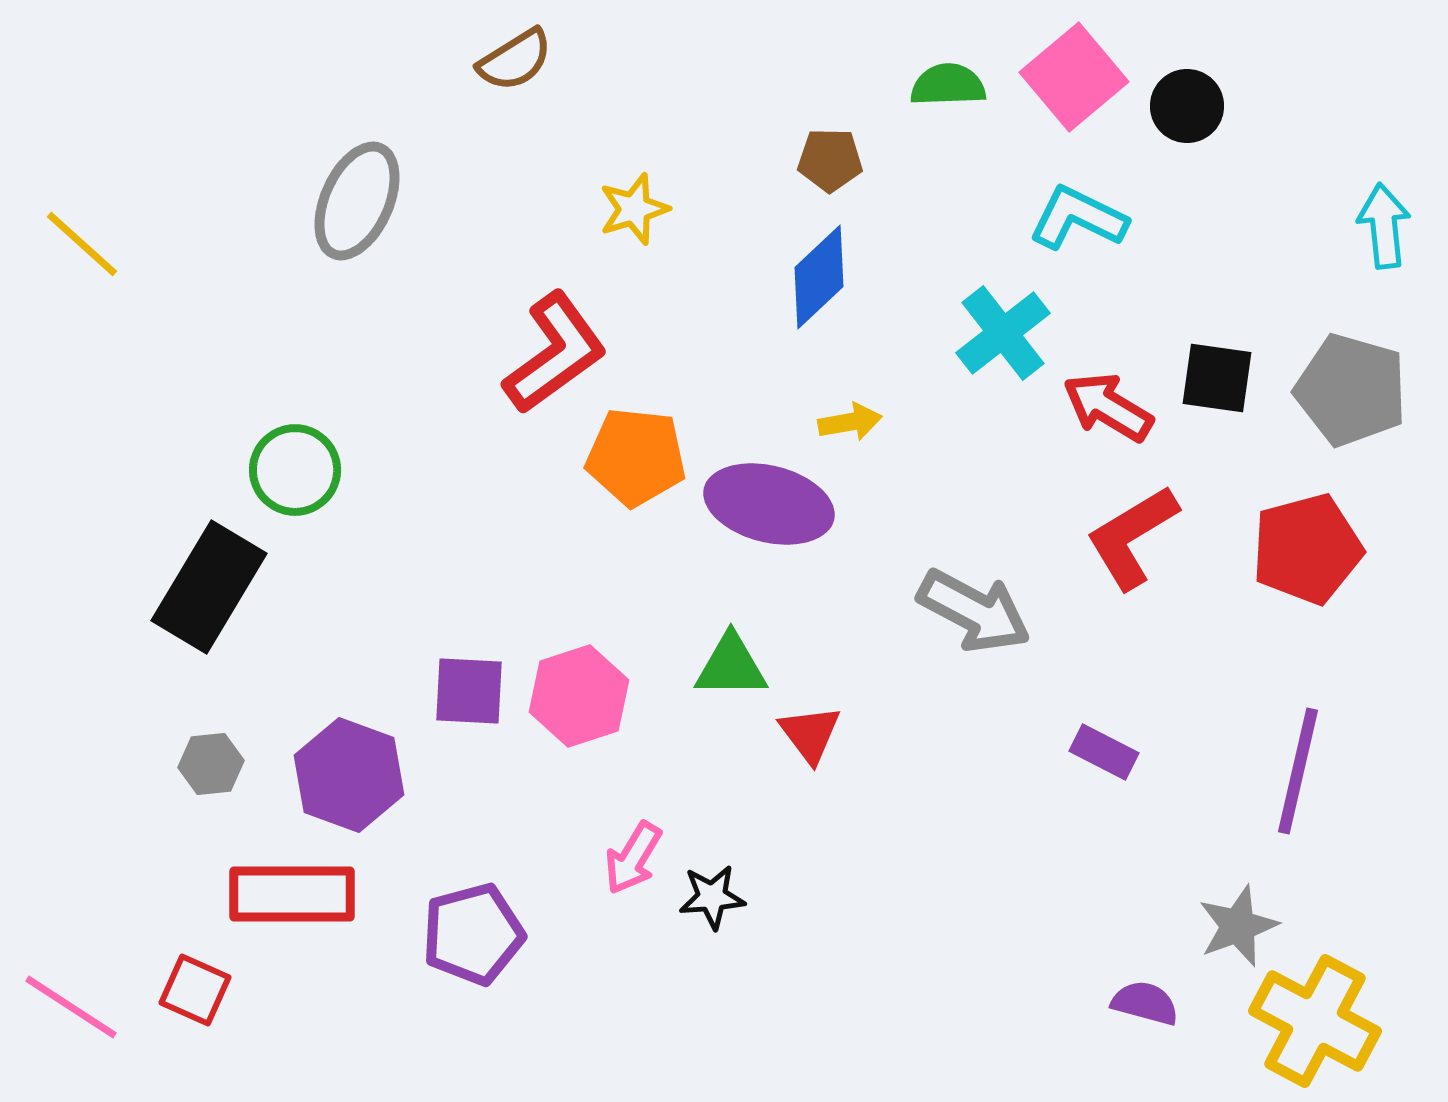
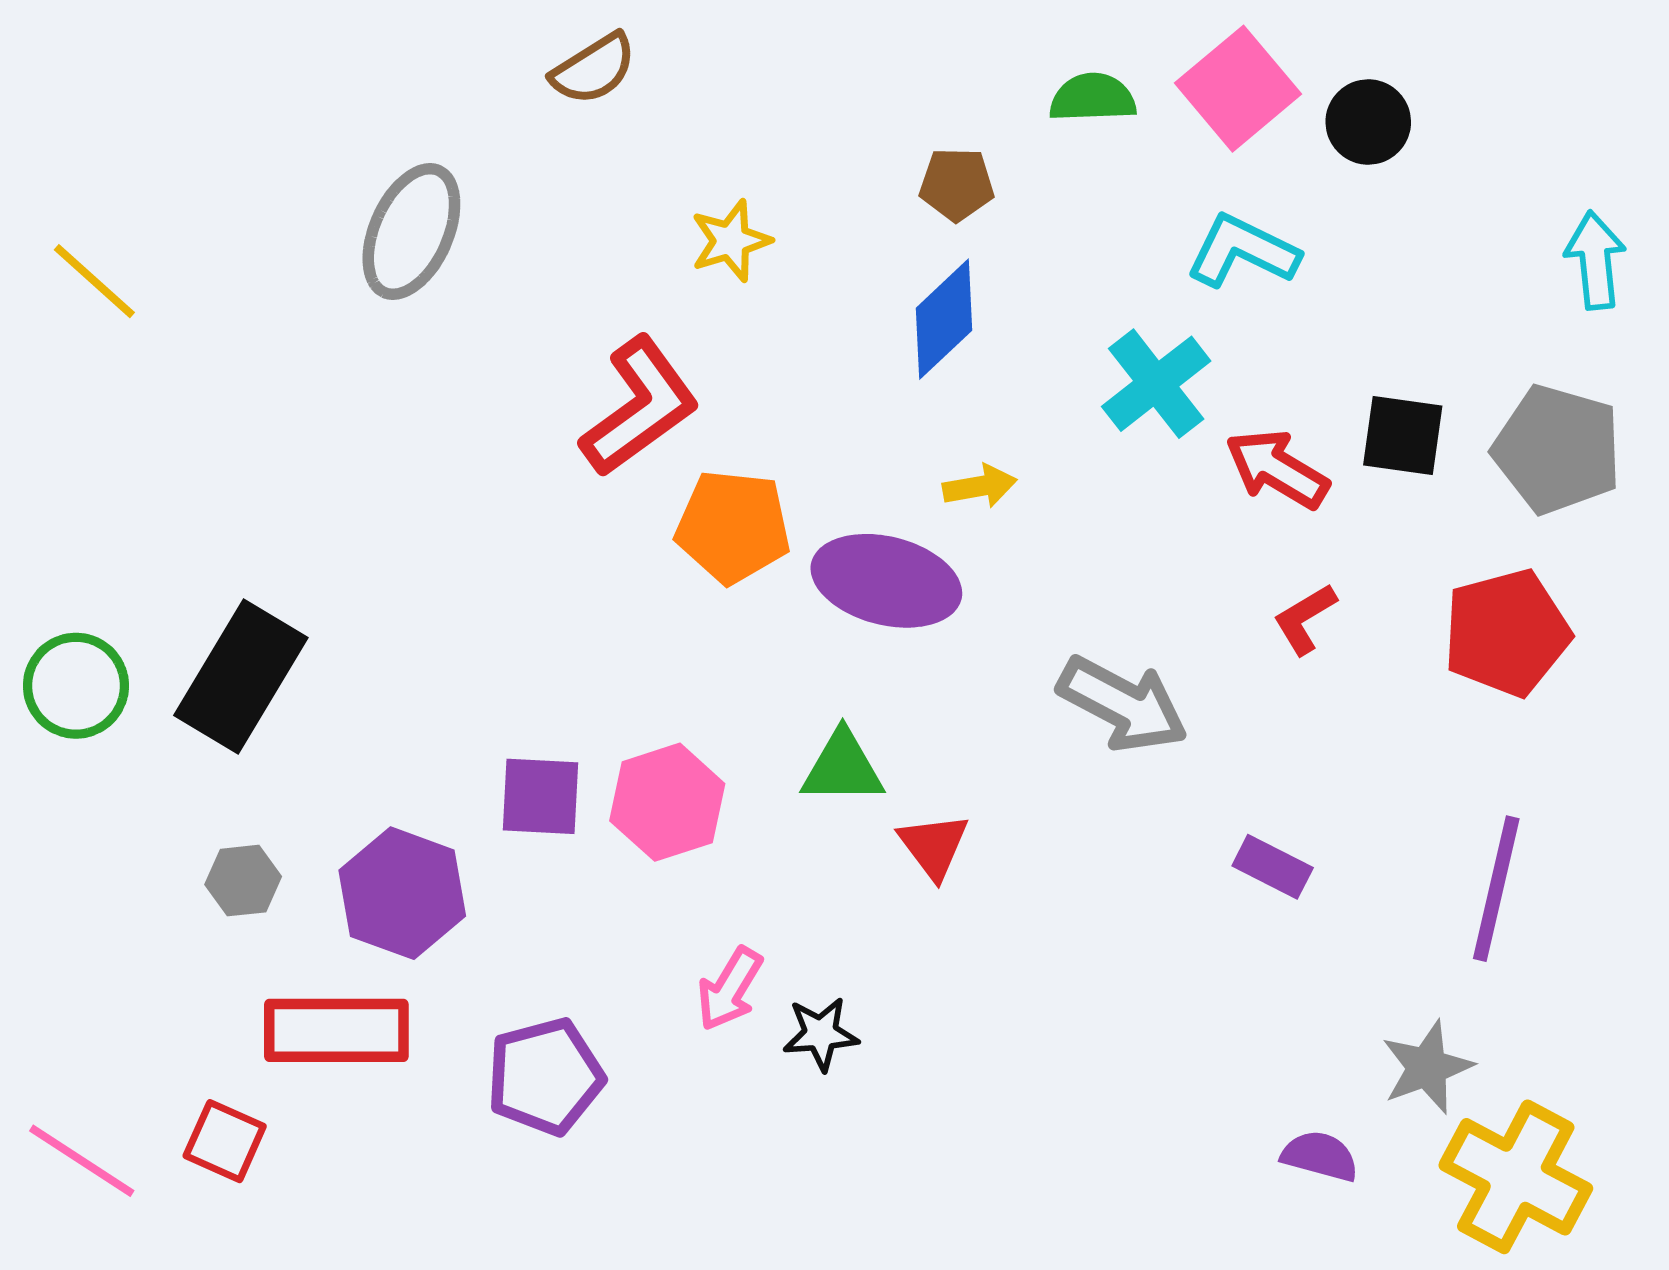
green circle: (295, 470) -> (76, 686), moved
red L-shape: (1132, 537) -> (1305, 619), size x0.6

